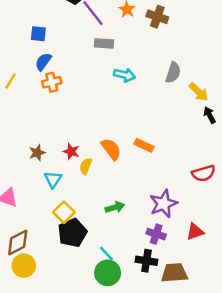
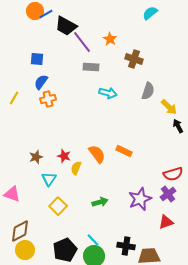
brown cross: (157, 17) -> (134, 59), moved
black pentagon: (72, 233) -> (65, 250), moved
purple cross: (156, 234) -> (168, 194), moved, turned 35

